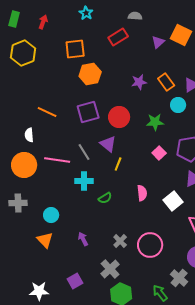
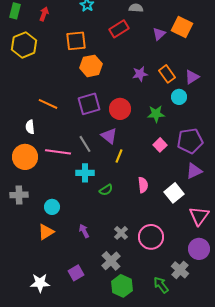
orange triangle: (45, 240) -> (46, 232), turned 42

